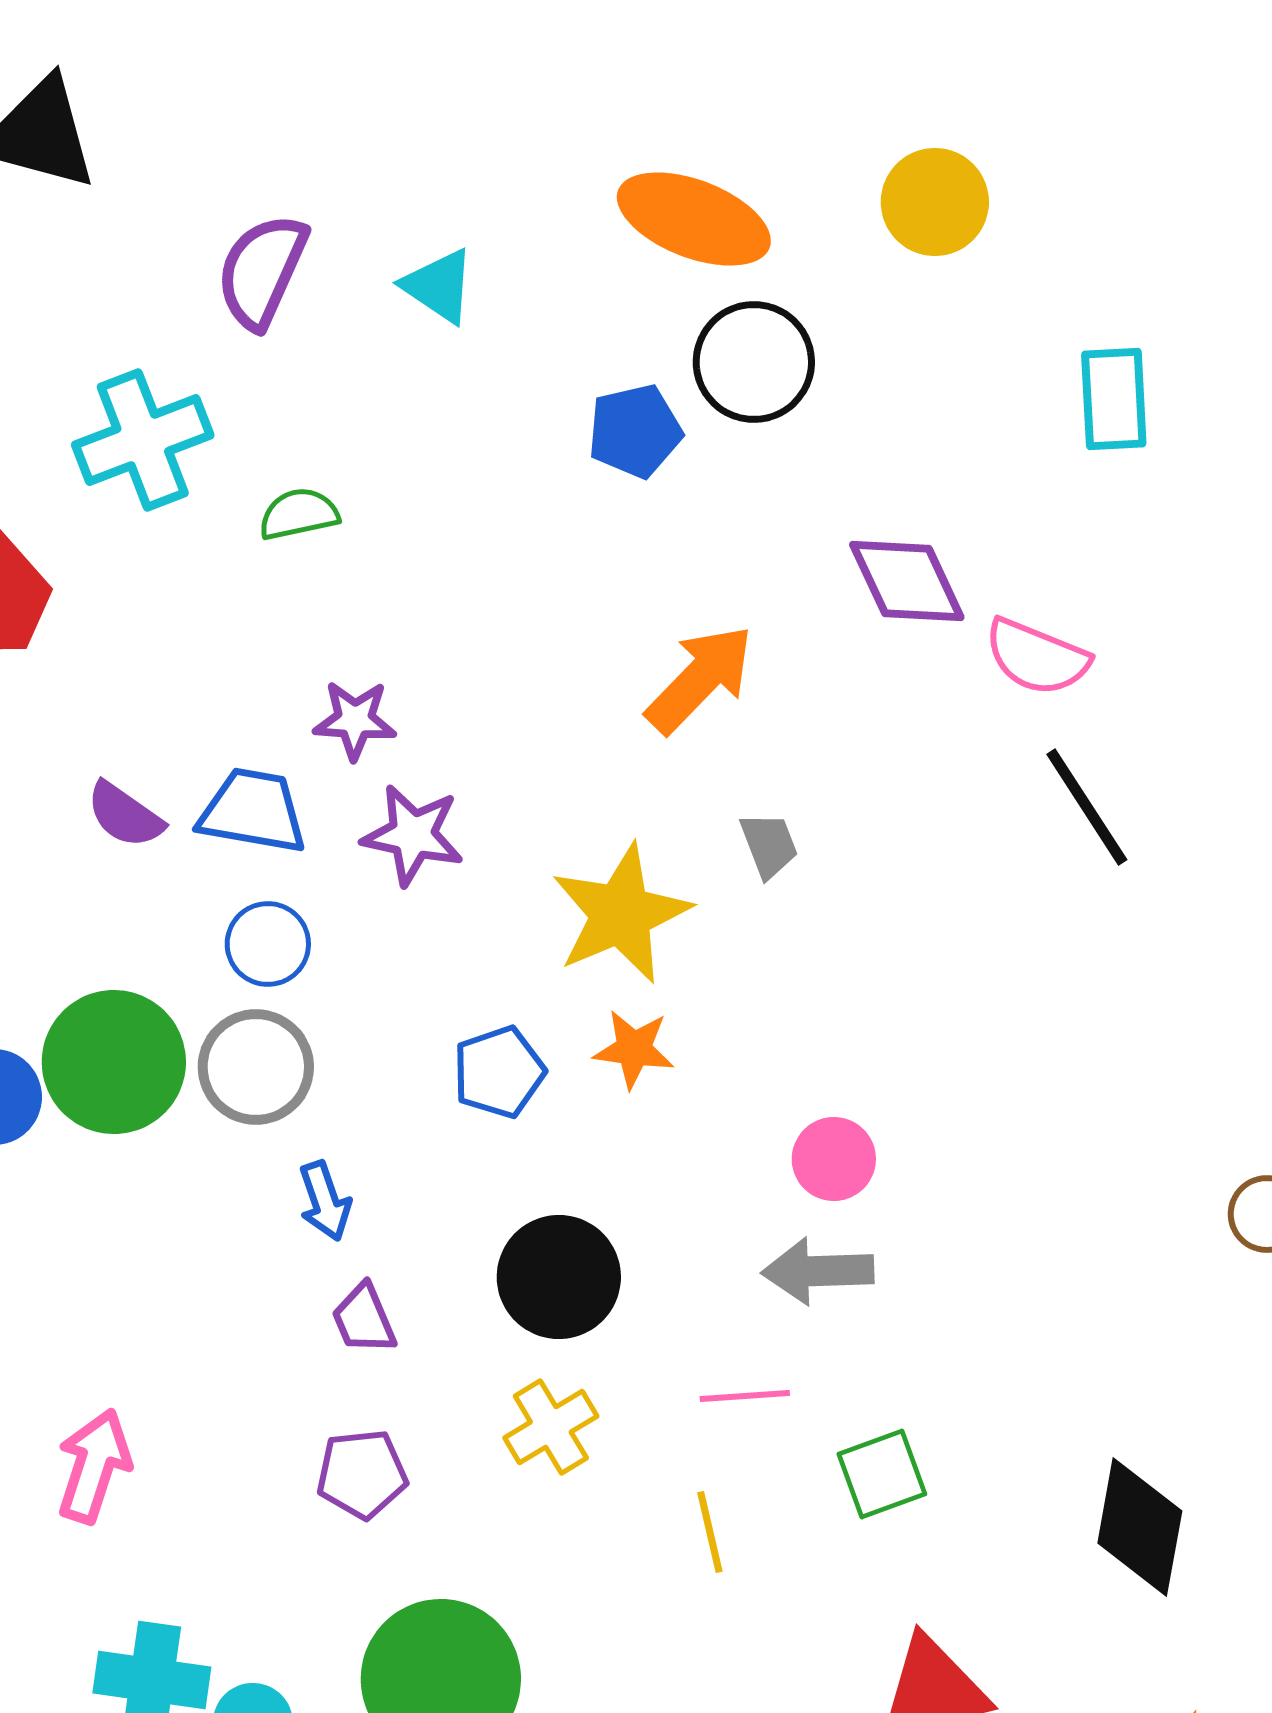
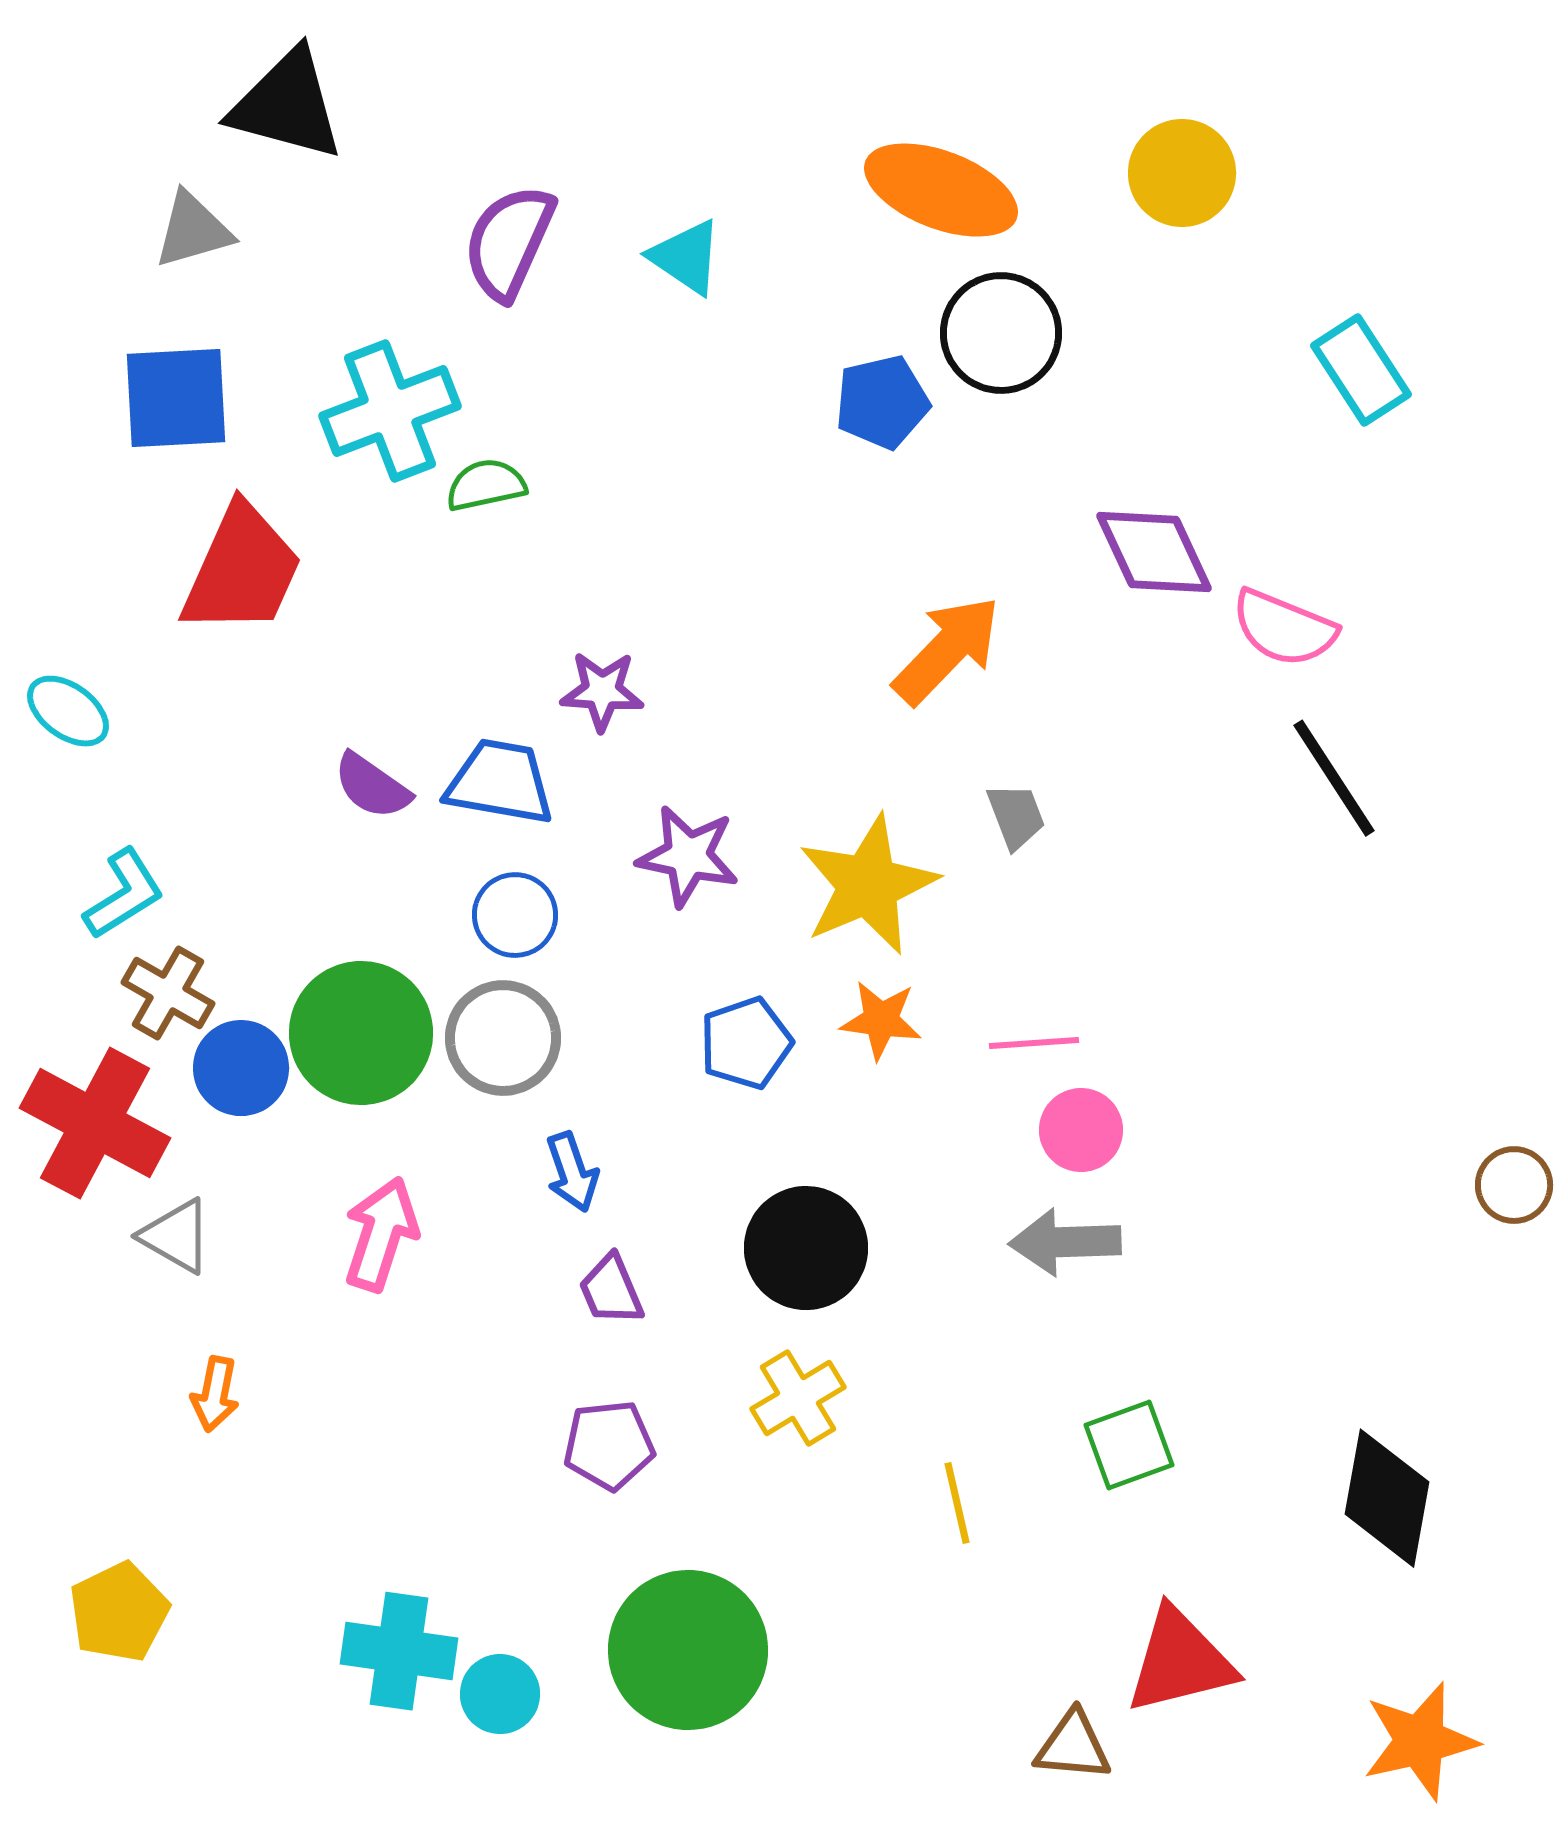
cyan rectangle: (1114, 399) -> (1361, 370), turned -30
green semicircle: (299, 514) -> (486, 485), moved
purple star: (413, 835) -> (688, 856), moved
pink line: (745, 1396) -> (1034, 1043), moved
pink arrow: (94, 1466) -> (381, 1234), moved

